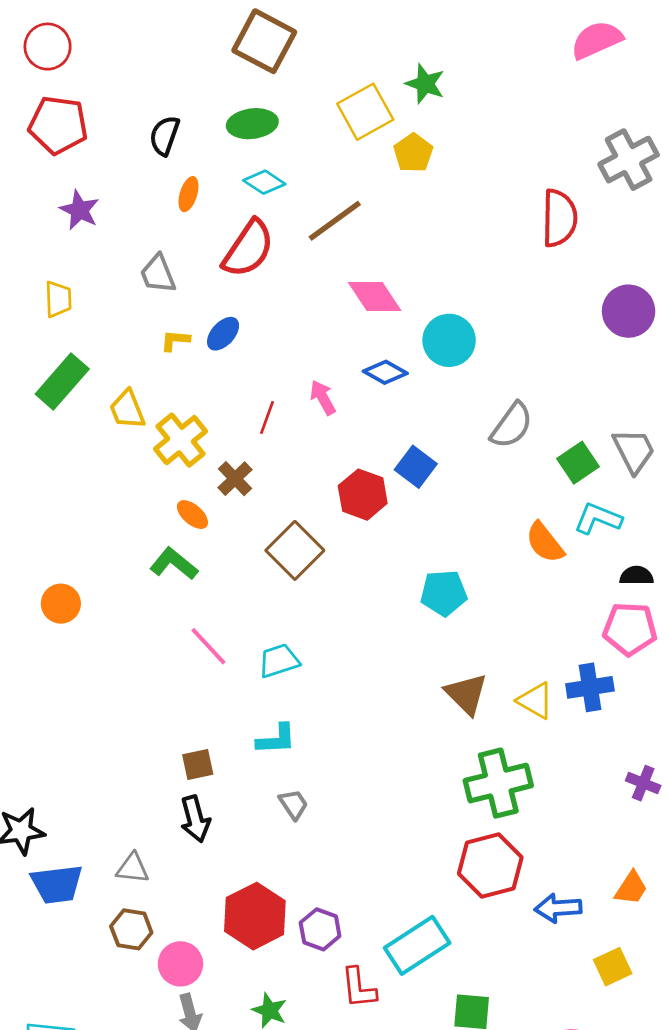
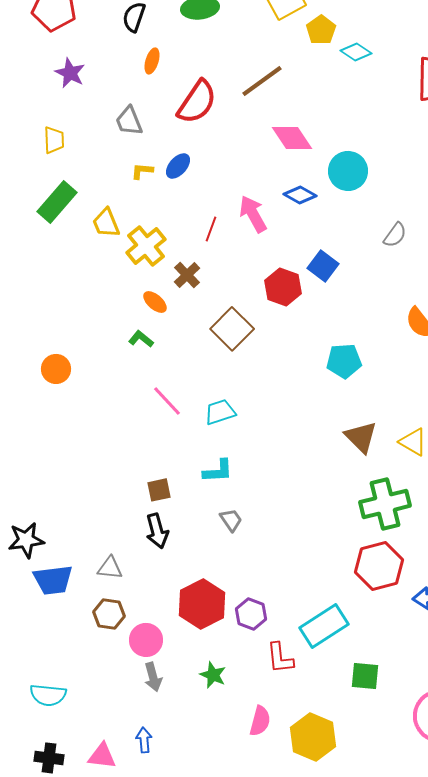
cyan diamond: (264, 182) -> (356, 52), moved
pink arrow: (323, 398) -> (253, 214), size x1.4
gray semicircle: (512, 425) -> (395, 235), size x0.7
green L-shape: (174, 564) -> (141, 339), size x0.7

